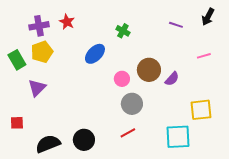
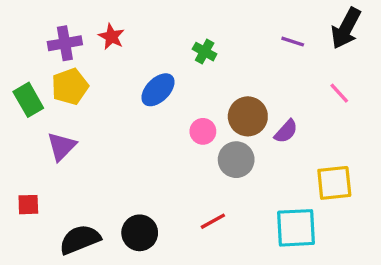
black arrow: (208, 17) -> (346, 28), size x1.4
pink line: (204, 56) -> (339, 93), turned 64
gray circle: (132, 104) -> (236, 160), moved

